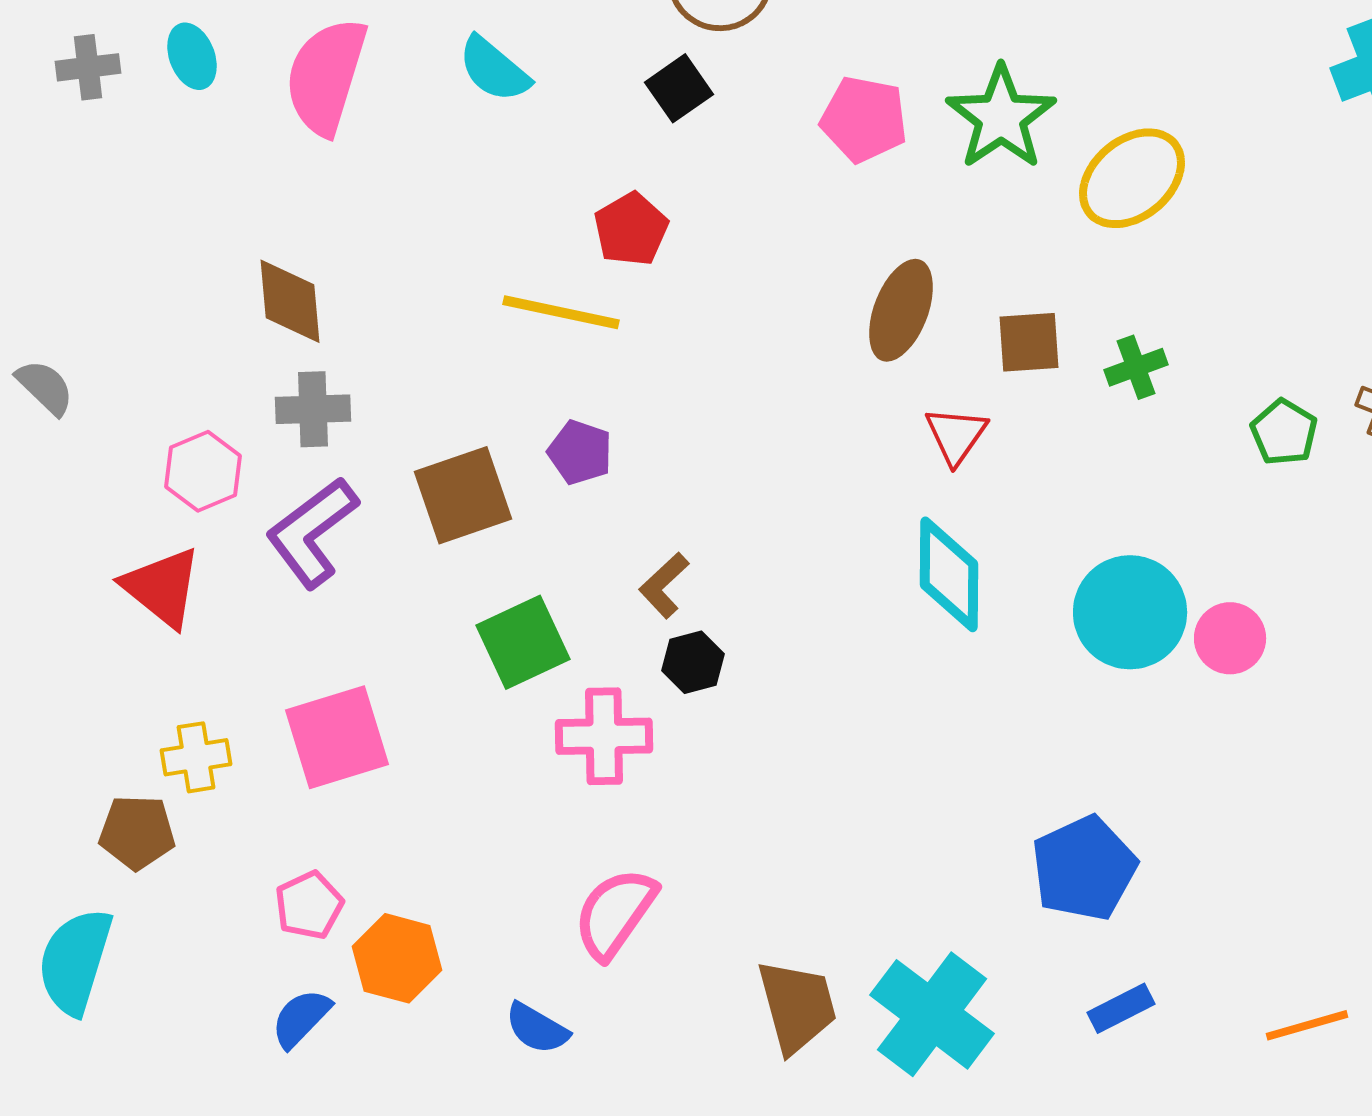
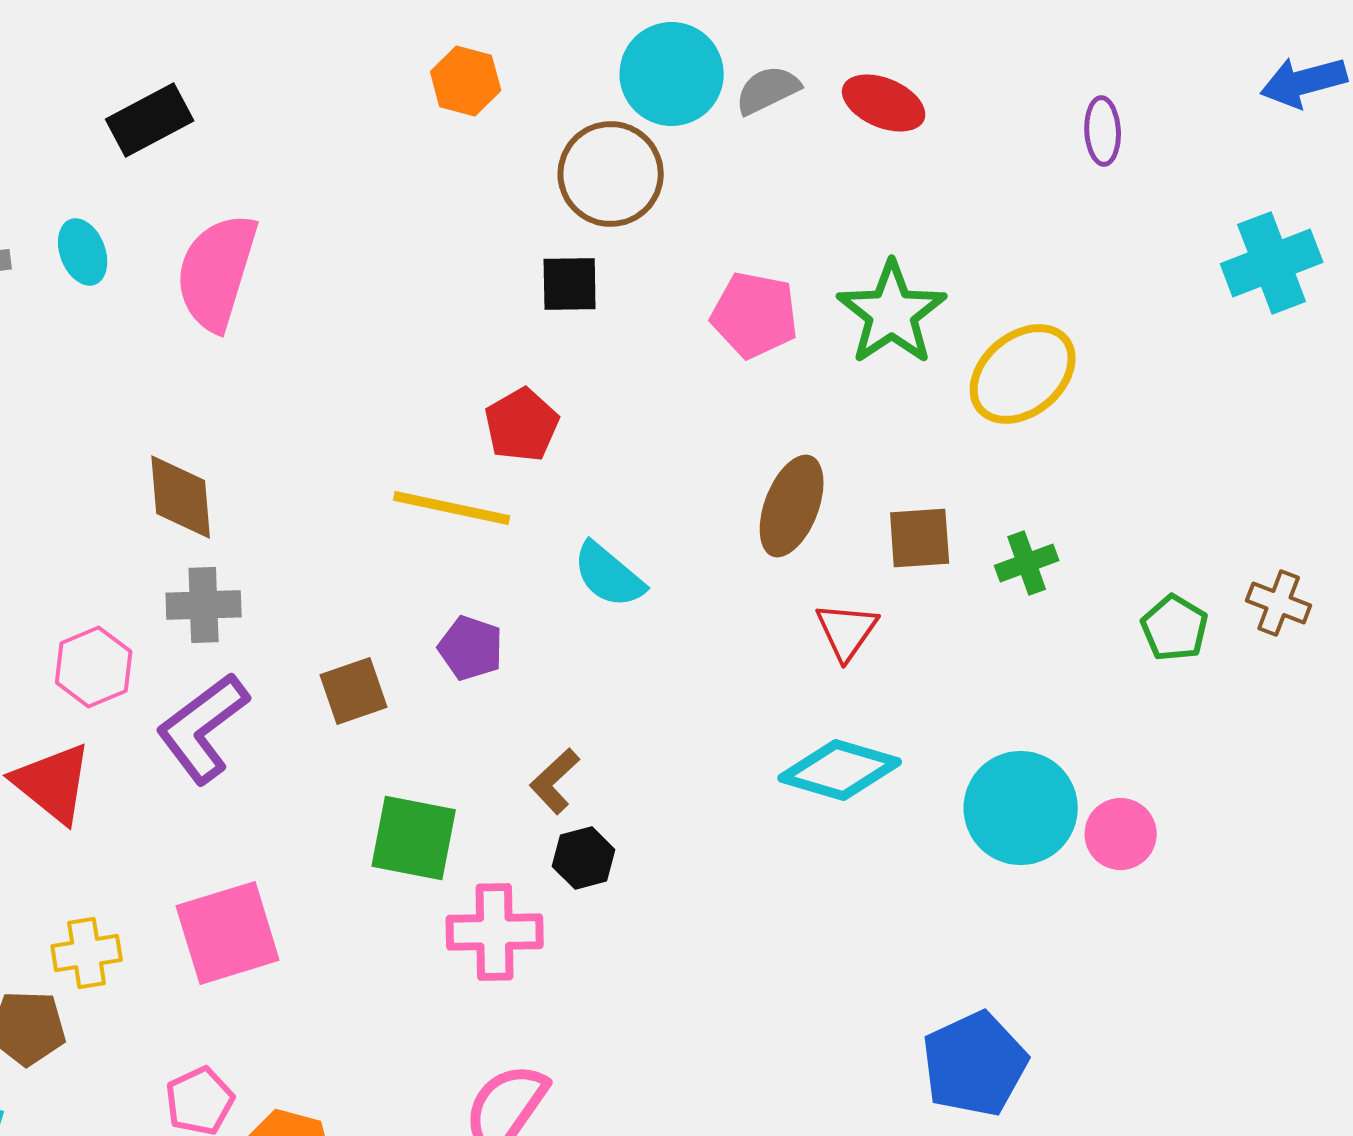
cyan semicircle: (494, 69) -> (609, 575), moved
black square: (679, 88) -> (570, 284), turned 34
brown square: (463, 495) -> (354, 691), size x0.7
cyan diamond: (949, 574) -> (840, 770), turned -74
green square: (523, 642) -> (414, 838), turned 36

